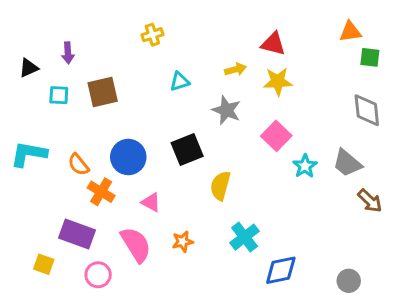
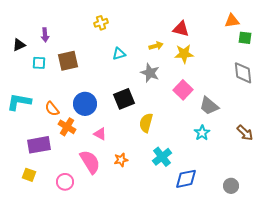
gray trapezoid: (347, 163) -> (209, 106), moved
cyan star: (305, 166) -> (202, 133), moved
purple rectangle: (77, 234) -> (39, 145), moved, turned -30

